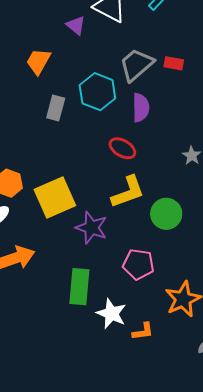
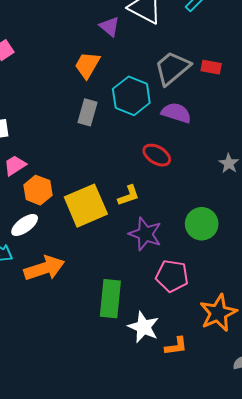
orange trapezoid: (38, 61) -> (87, 65), moved
purple semicircle: (141, 108) -> (176, 113), turned -72
yellow L-shape: (128, 192) -> (128, 196), moved, size x0.6
purple star: (92, 228) -> (145, 234), moved

